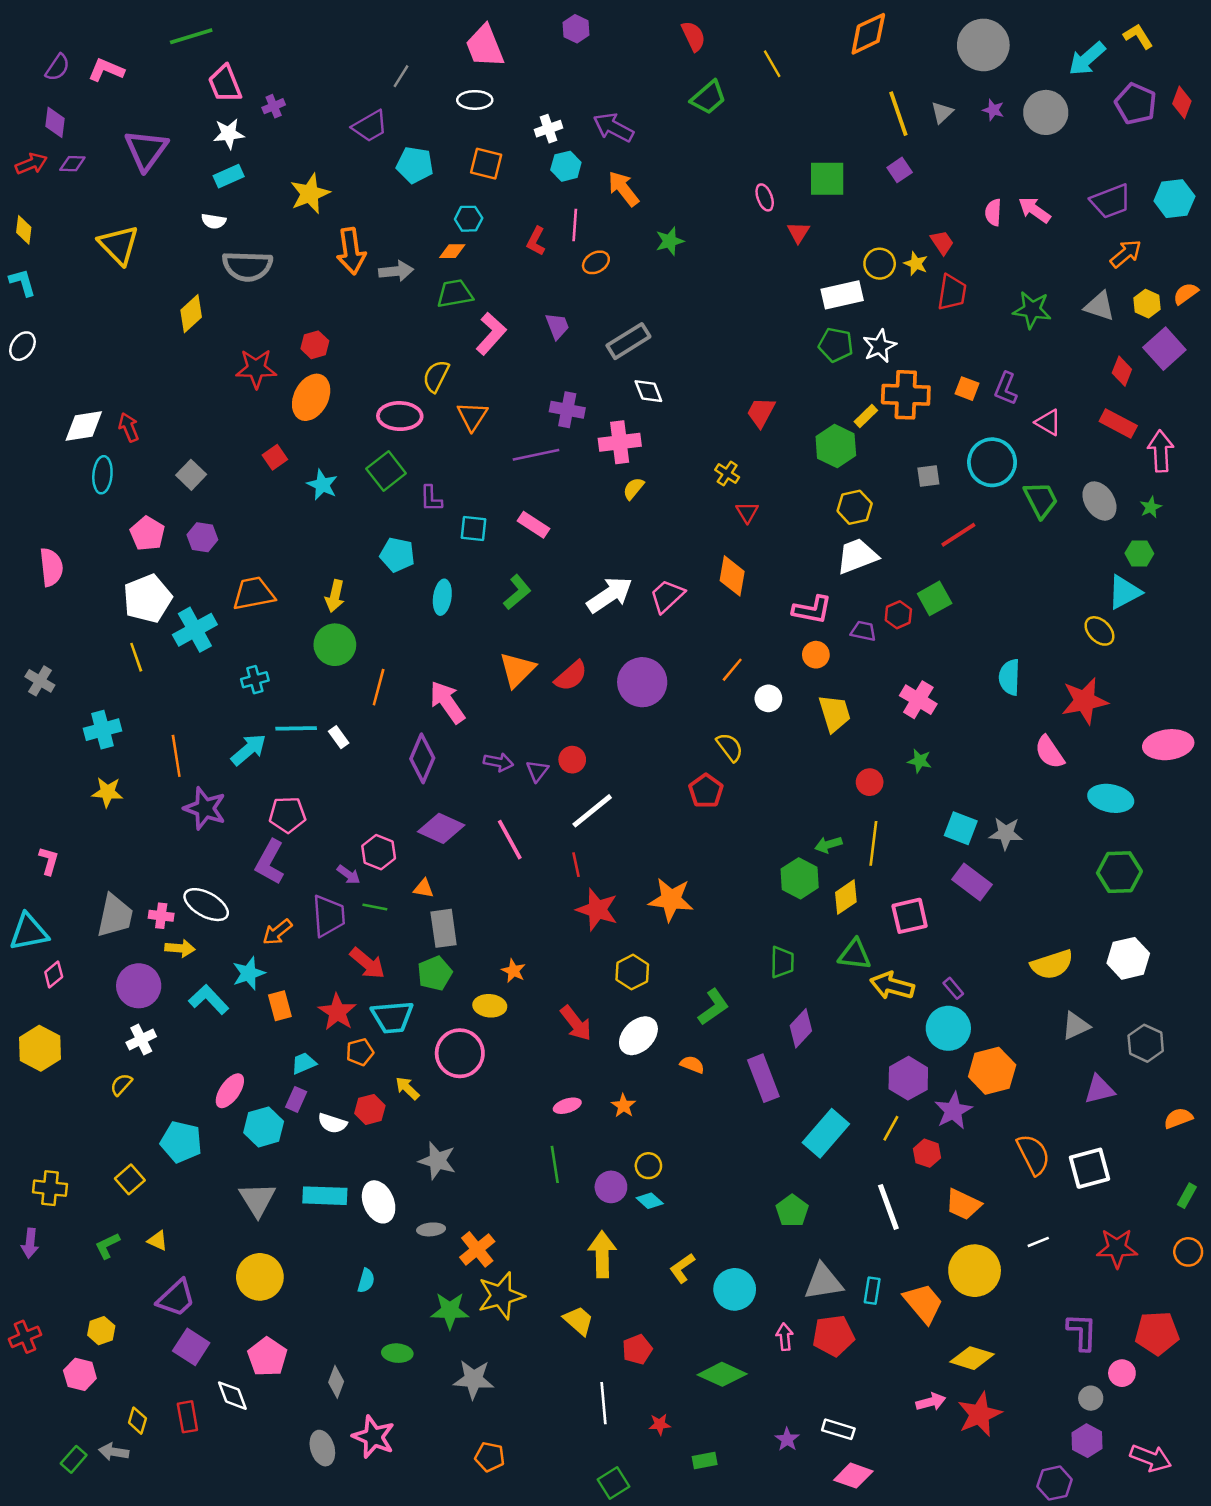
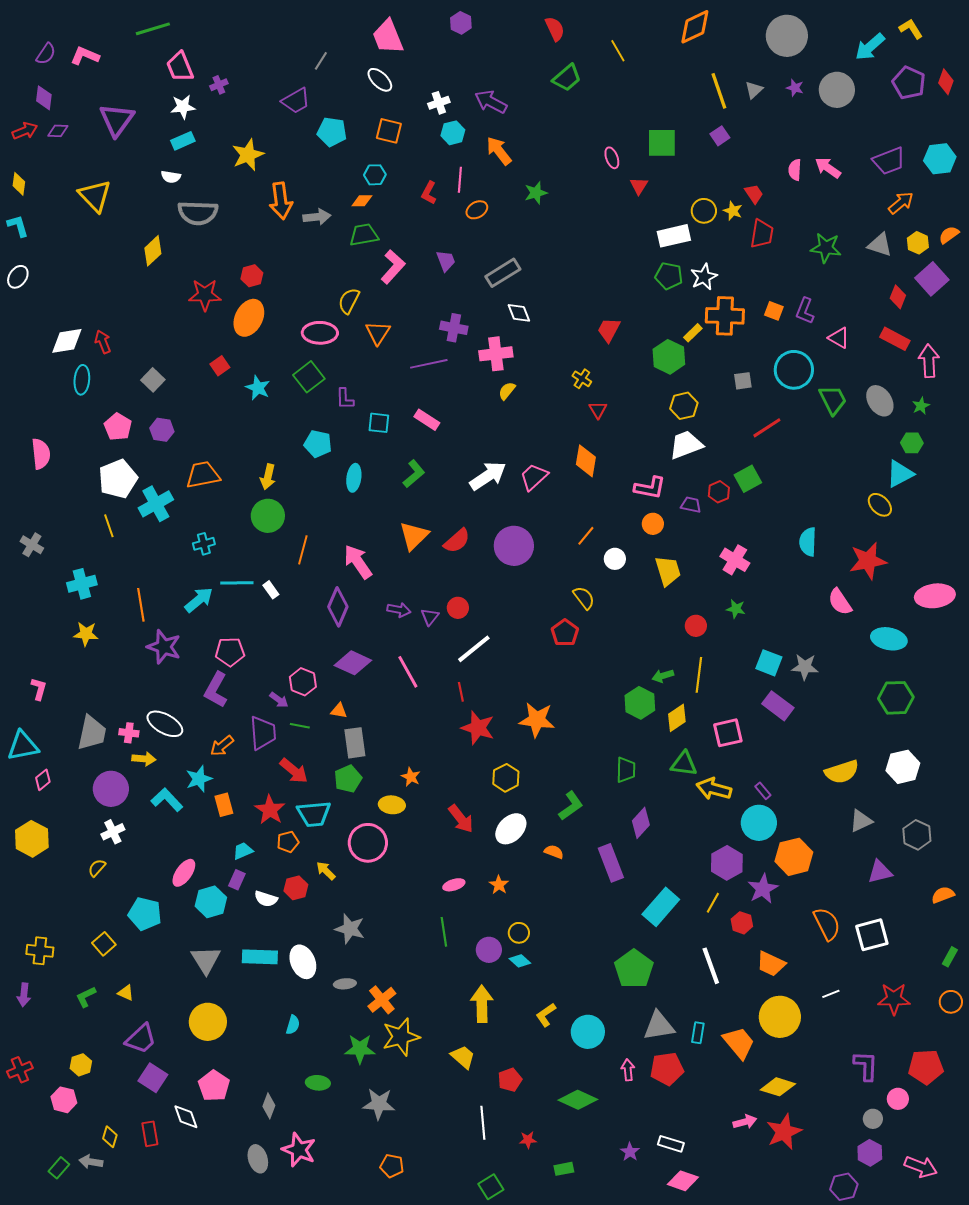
white ellipse: (475, 100) -> (380, 80), turned 44
green pentagon: (792, 1211) -> (634, 969), size x1.5

